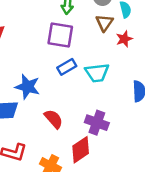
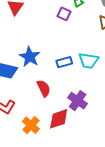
purple square: (60, 35) -> (64, 14), moved, size x0.6
blue rectangle: (67, 67) -> (64, 62), moved

